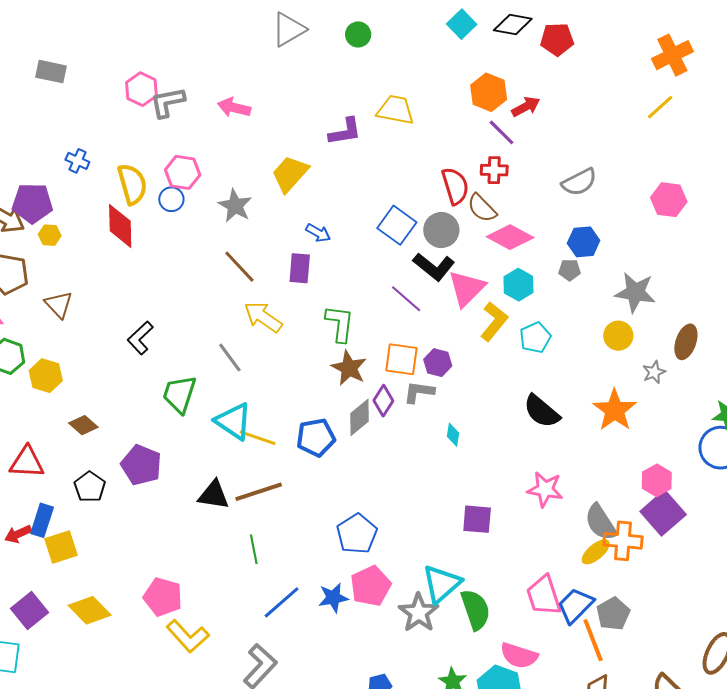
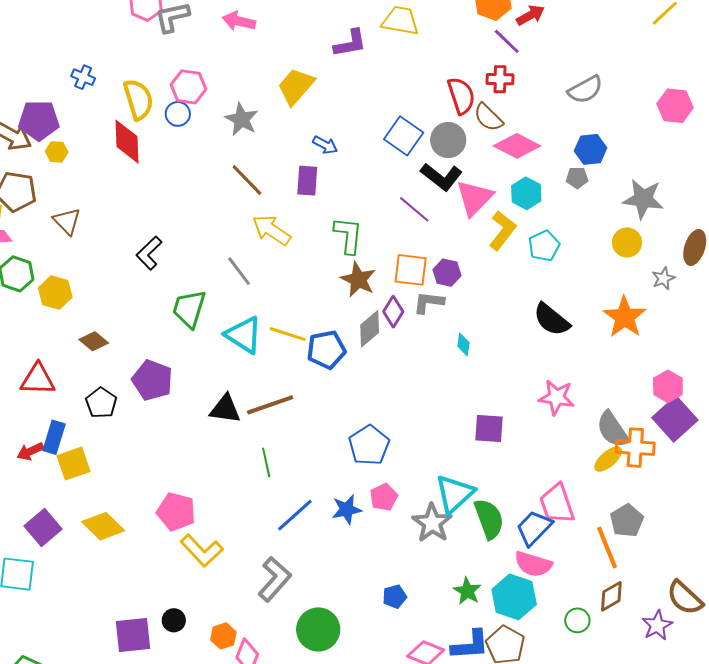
yellow line: (258, 438) -> (288, 334), moved
pink pentagon: (371, 586) -> (384, 497), size x0.7
blue trapezoid: (576, 605) -> (534, 528), moved

